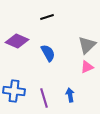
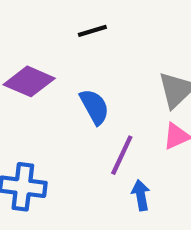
purple line: (44, 98) -> (122, 155), moved, turned 42

